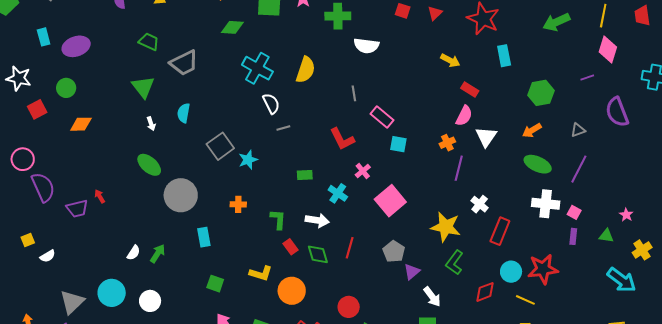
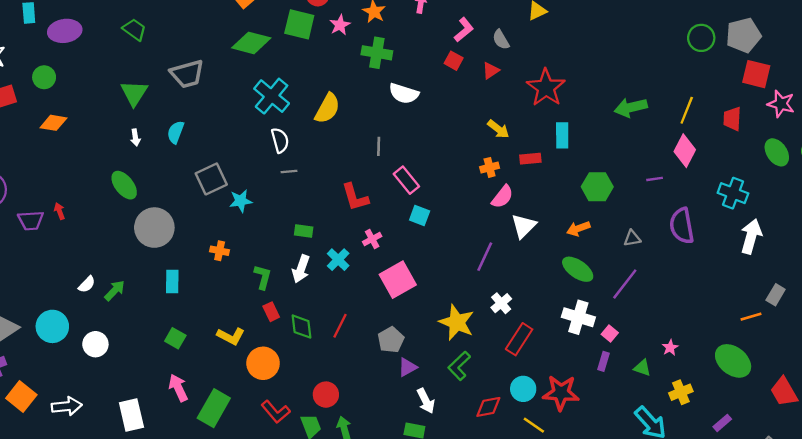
green diamond: (232, 27) -> (251, 43), size x1.4
green trapezoid: (149, 42) -> (134, 30), moved
red rectangle: (470, 89) -> (530, 159), moved, turned -48
orange cross: (447, 143) -> (490, 167), moved
white arrow: (317, 220) -> (301, 269), moved, turned 90

